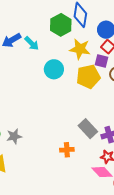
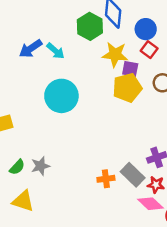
purple square: (102, 61) -> (130, 69), moved
cyan circle: (54, 69) -> (61, 96), moved, size x1.4
gray rectangle: (88, 129) -> (133, 175), moved

